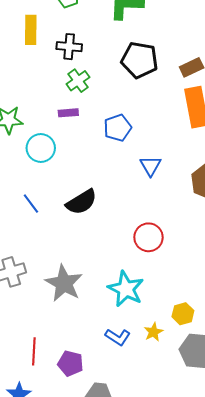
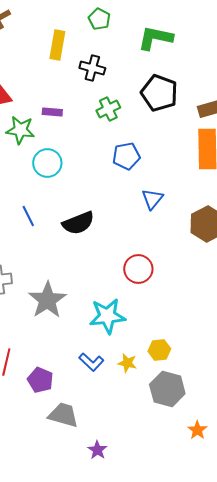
green cross: (78, 81) -> (108, 109), moved
purple rectangle: (68, 113) -> (52, 112), moved
cyan star: (126, 289) -> (107, 316), turned 30
yellow star: (153, 332) -> (127, 363), turned 30

